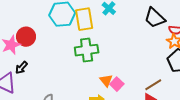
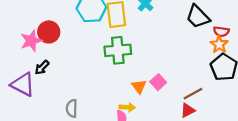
pink square: (117, 84) -> (158, 82), moved

